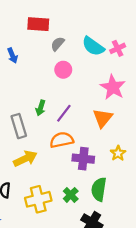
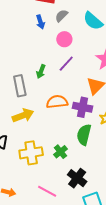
blue arrow: (12, 55) -> (40, 22), moved
purple line: (64, 113) -> (66, 64), moved
purple cross: (83, 159) -> (83, 107), moved
green semicircle: (99, 189) -> (84, 135), moved

